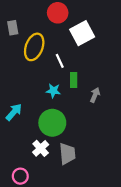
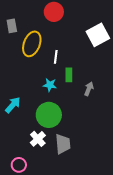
white square: (82, 33) -> (98, 35), moved
white line: (60, 61) -> (56, 57), turned 32

